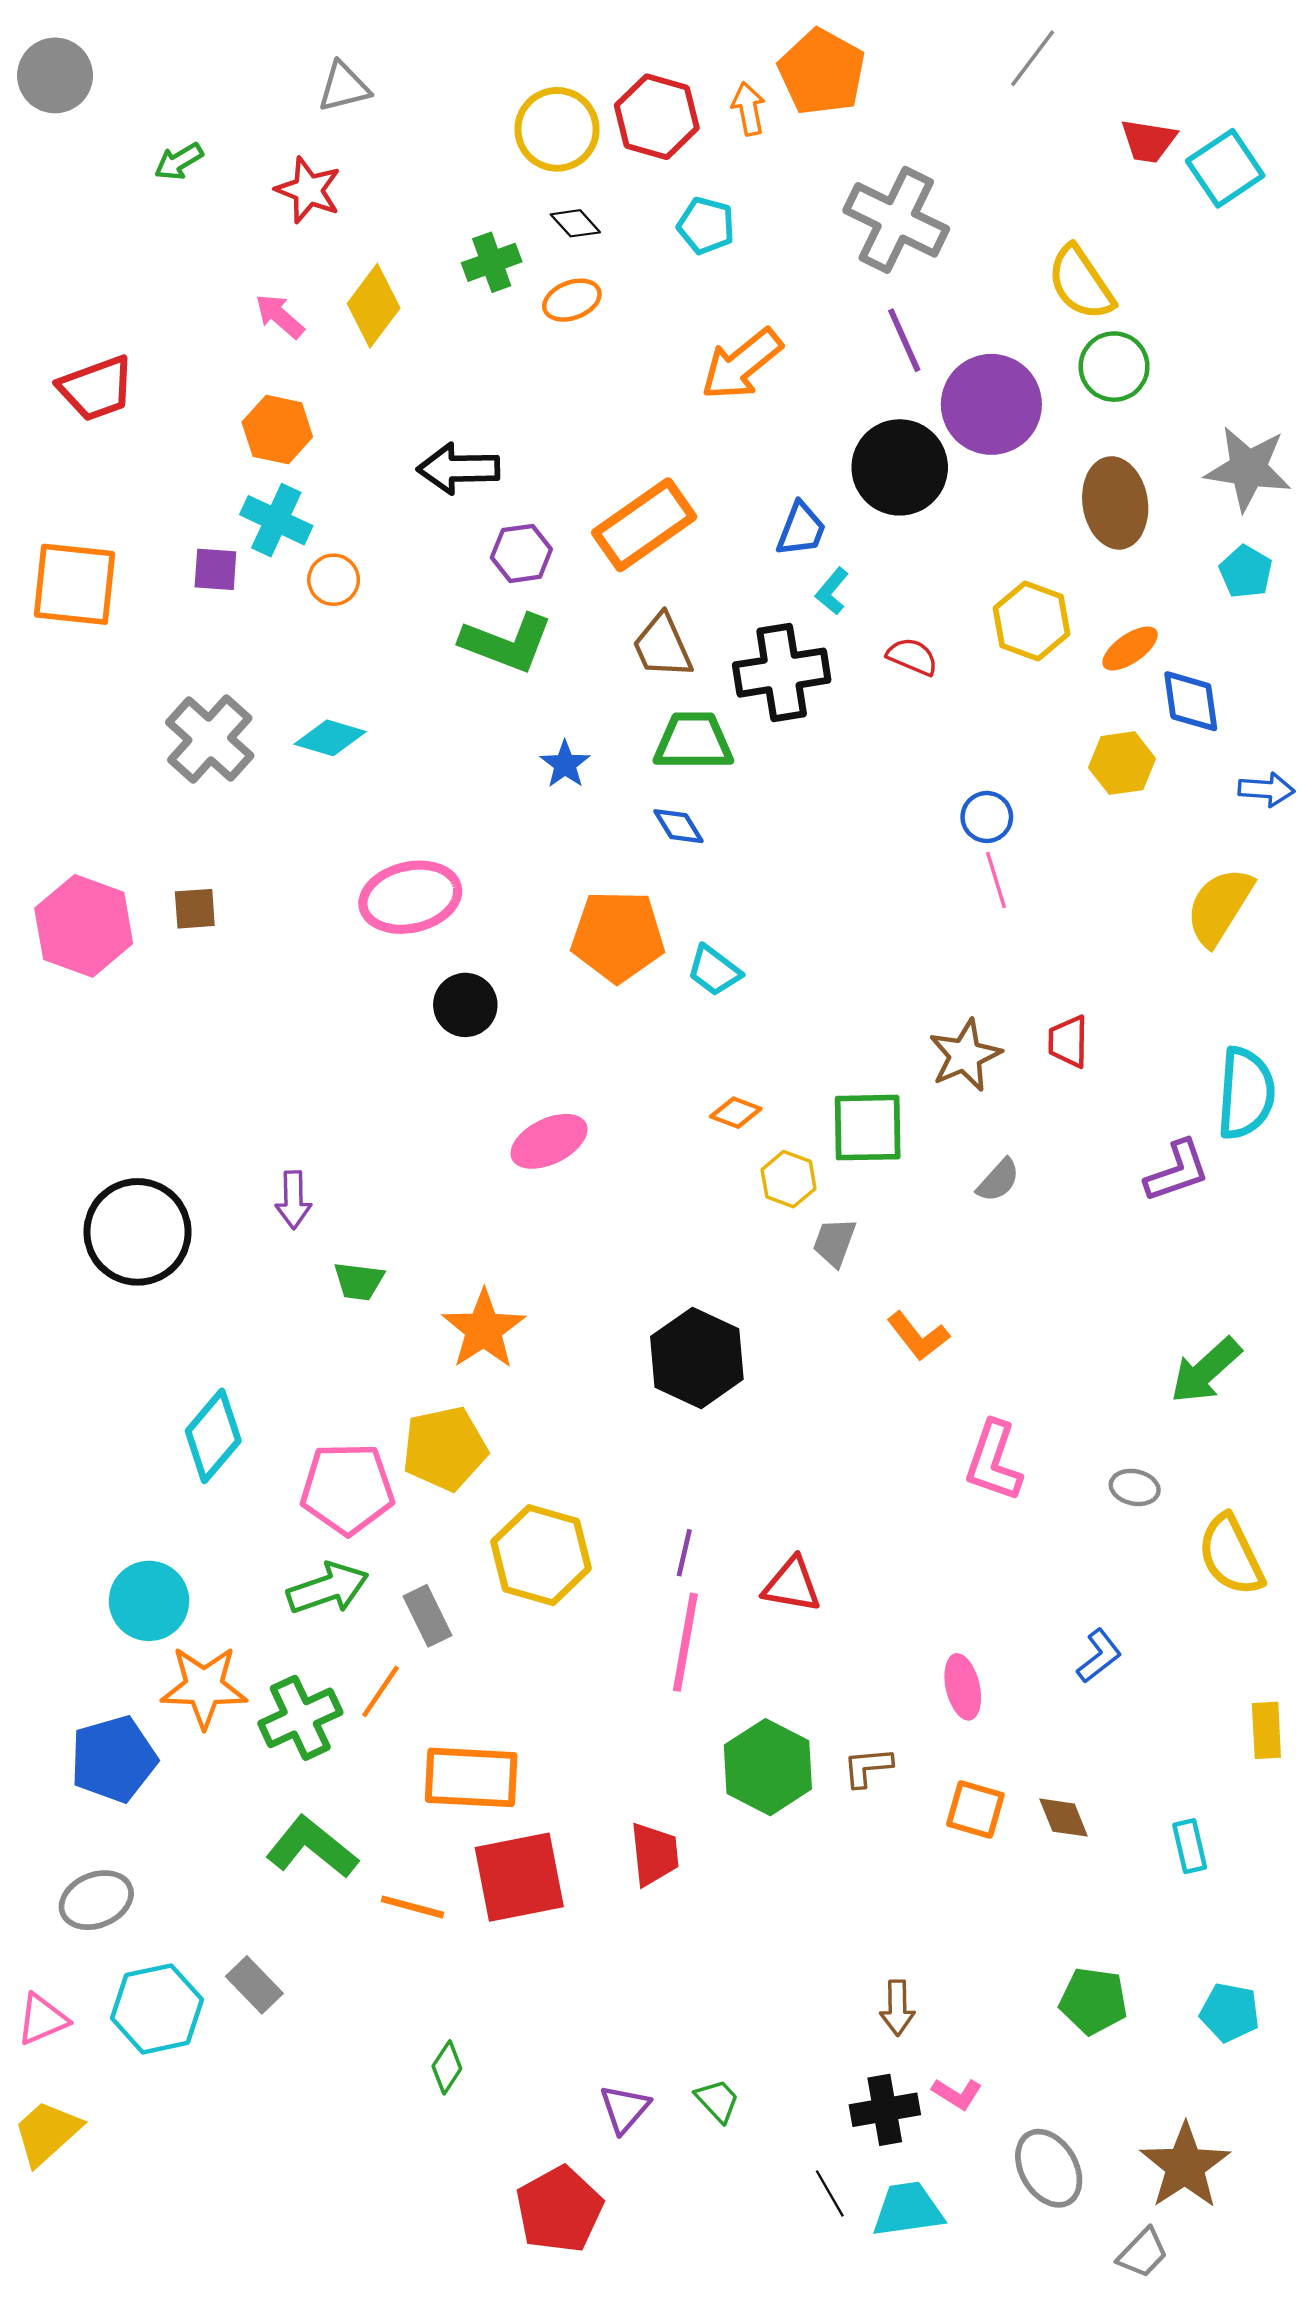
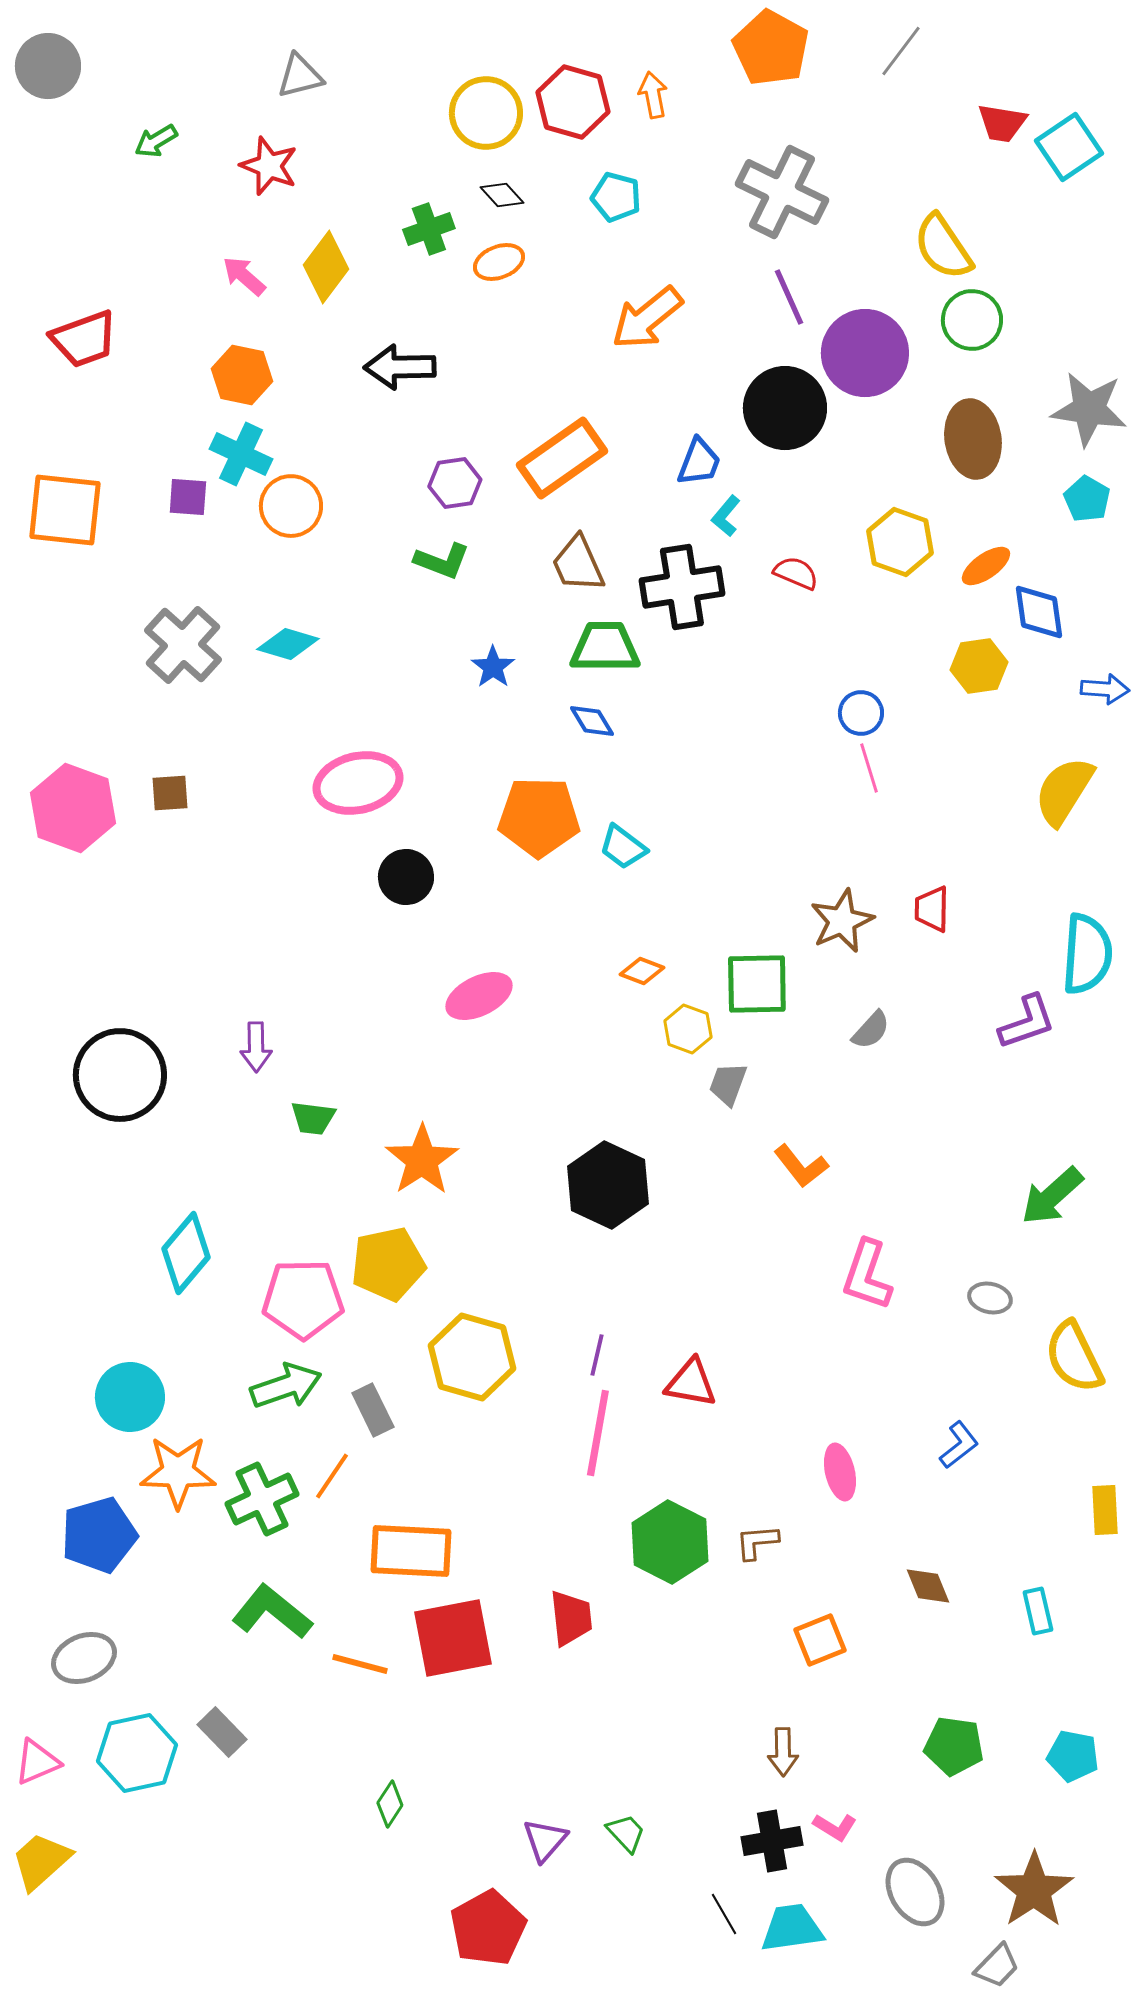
orange pentagon: (822, 72) -> (771, 48), moved
black arrow: (458, 469) -> (400, 367), moved
orange circle: (334, 580) -> (291, 506), size x1.4
green L-shape: (507, 643) -> (442, 561), size x0.7
orange square: (975, 1810) -> (820, 1640), moved, turned -38

